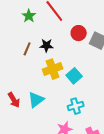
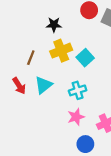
brown line: (27, 49) -> (31, 58), moved
cyan cross: (76, 106) -> (78, 90), moved

